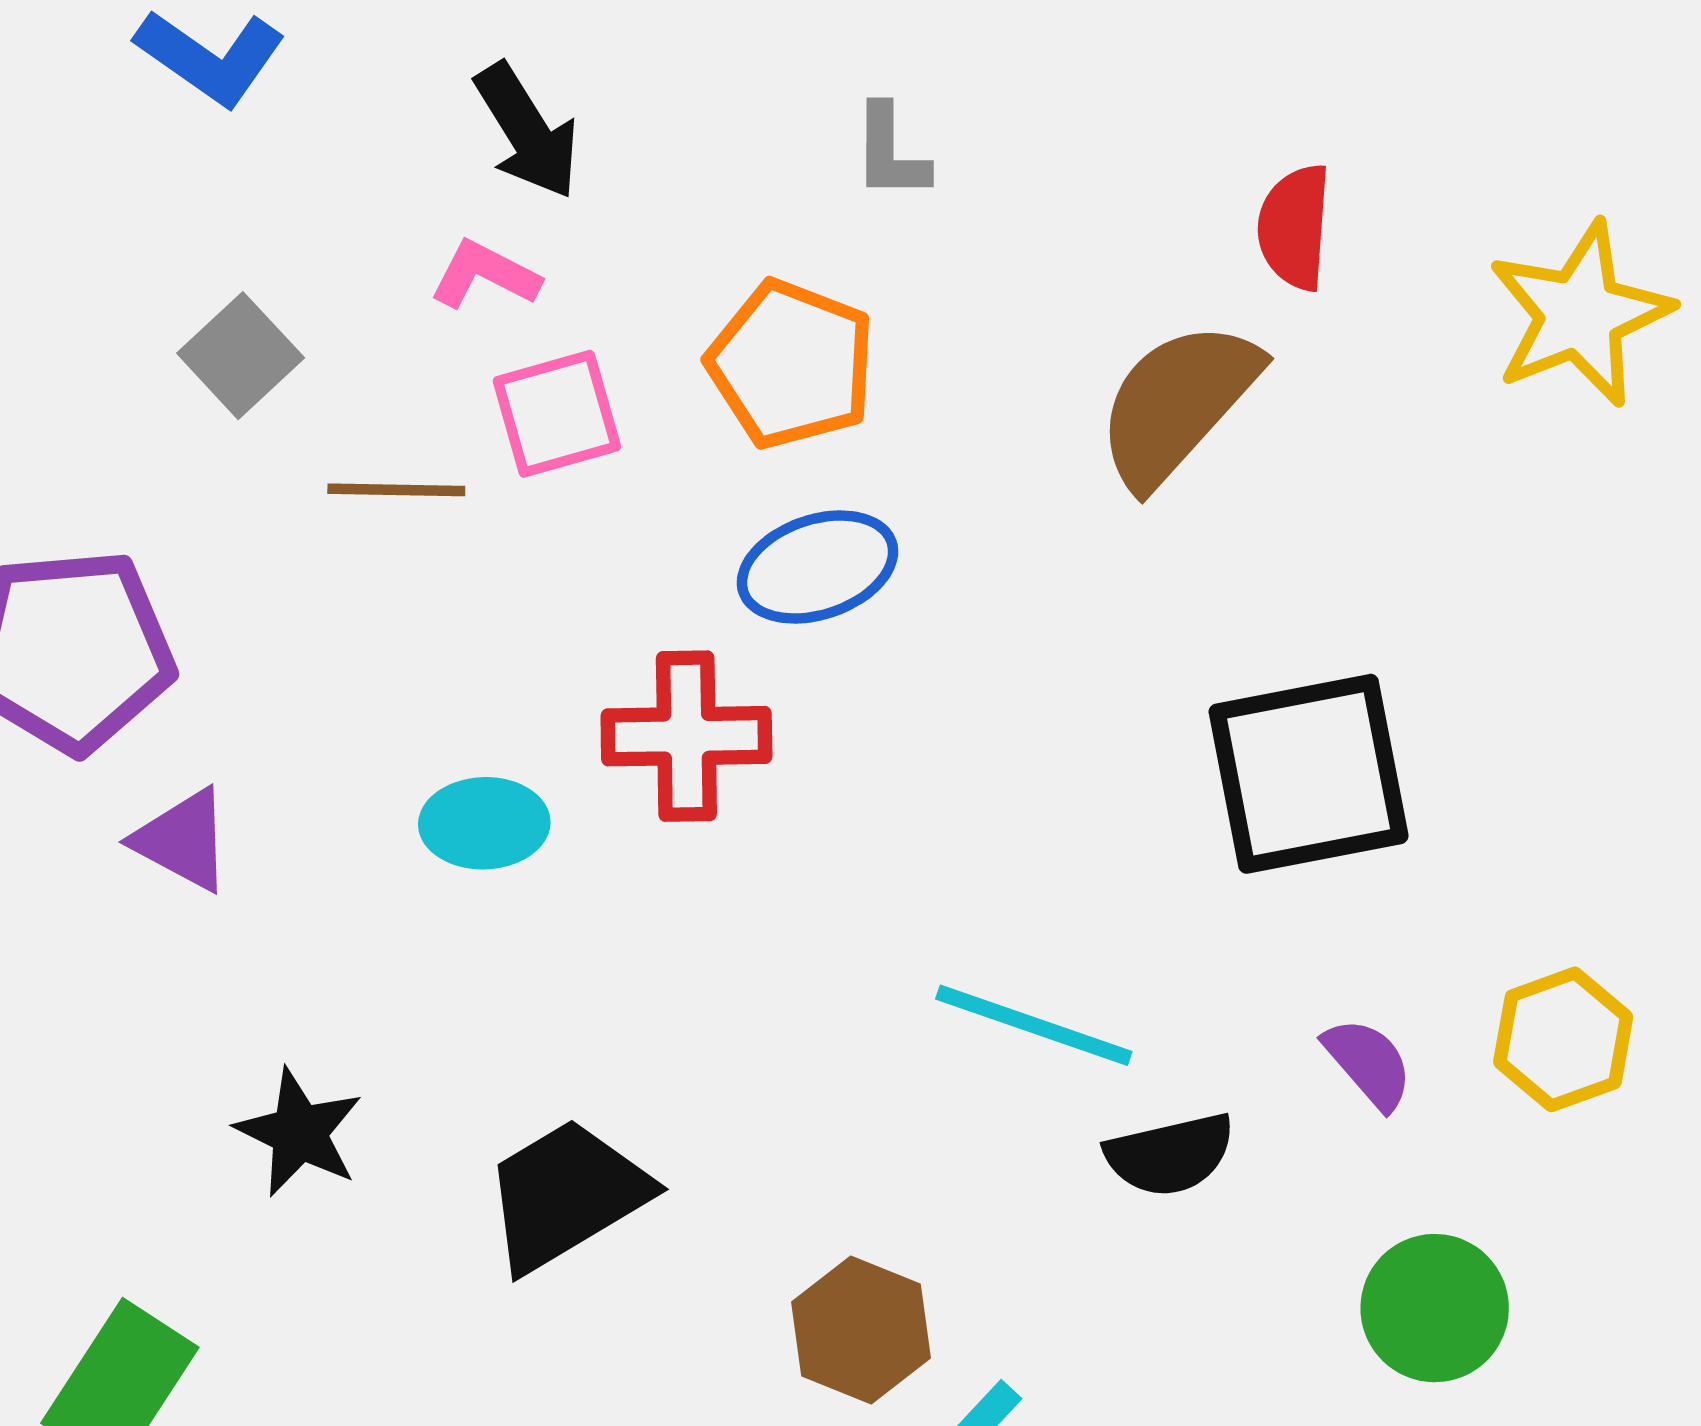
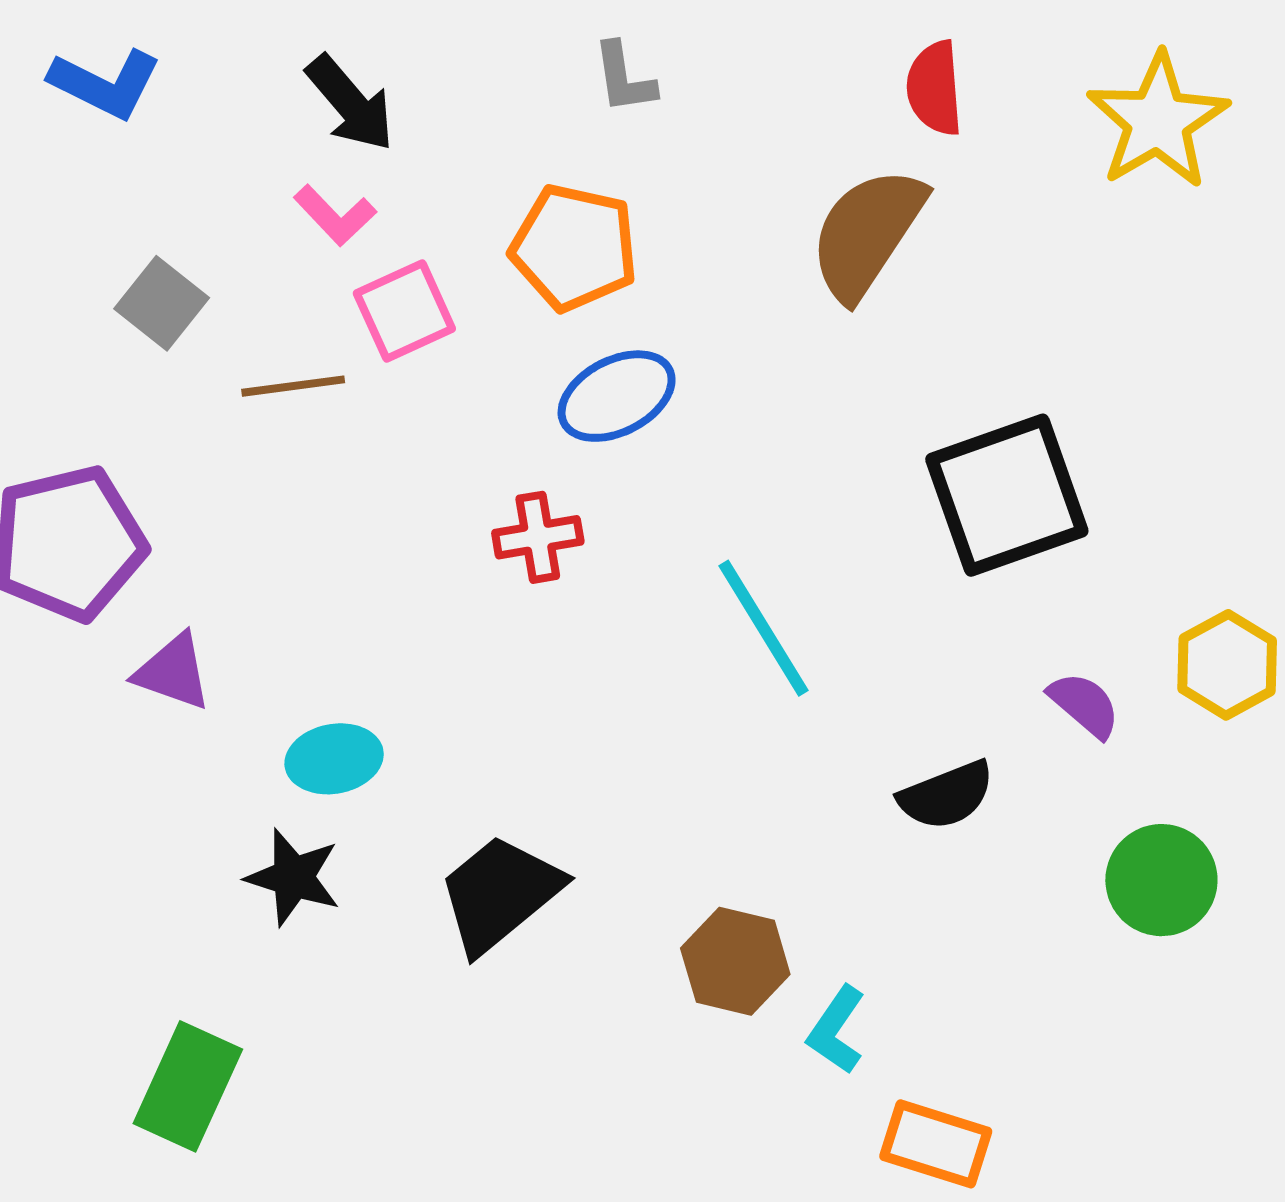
pink L-shape: (485, 275) -> (335, 215), turned -152
red cross: (686, 736) -> (538, 537), size x0.7
cyan ellipse: (484, 823) -> (334, 759), moved
cyan line: (1034, 1025) -> (764, 628), moved, turned 48

